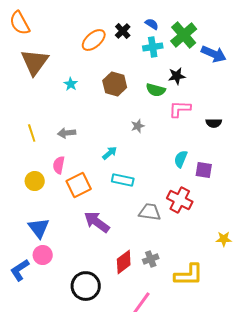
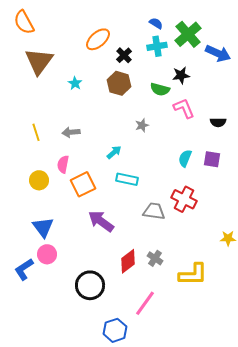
black cross: (123, 31) -> (124, 55), moved
pink L-shape: (180, 109) -> (184, 108), turned 65
purple square: (204, 170) -> (212, 159), moved
gray cross: (151, 259) -> (155, 258), turned -35

